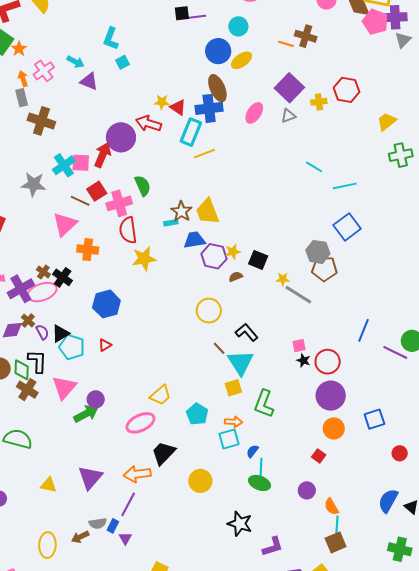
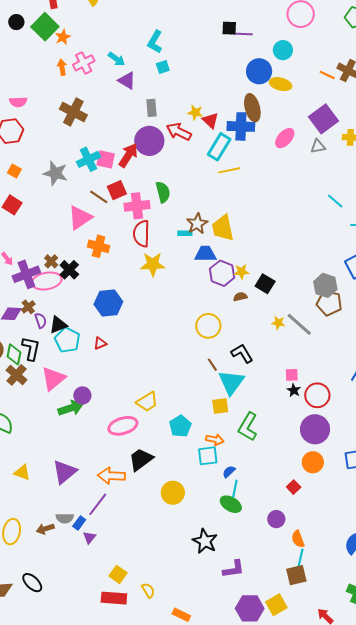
yellow ellipse: (241, 60) -> (281, 84), turned 40
gray rectangle: (22, 98) -> (152, 108), moved
yellow star: (283, 279) -> (278, 323), moved

